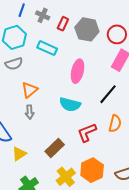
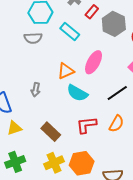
orange triangle: (30, 90) -> (66, 71), moved
brown rectangle: (55, 148) -> (51, 132), turned 72

